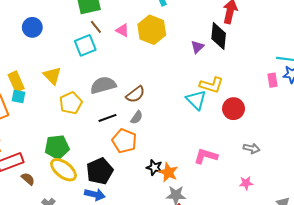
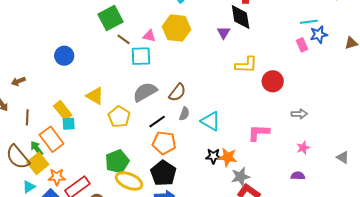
cyan square: (85, 45) -> (141, 56), moved, turned 35
cyan triangle: (196, 100) -> (211, 121), moved
orange pentagon: (124, 141) -> (164, 143), moved

